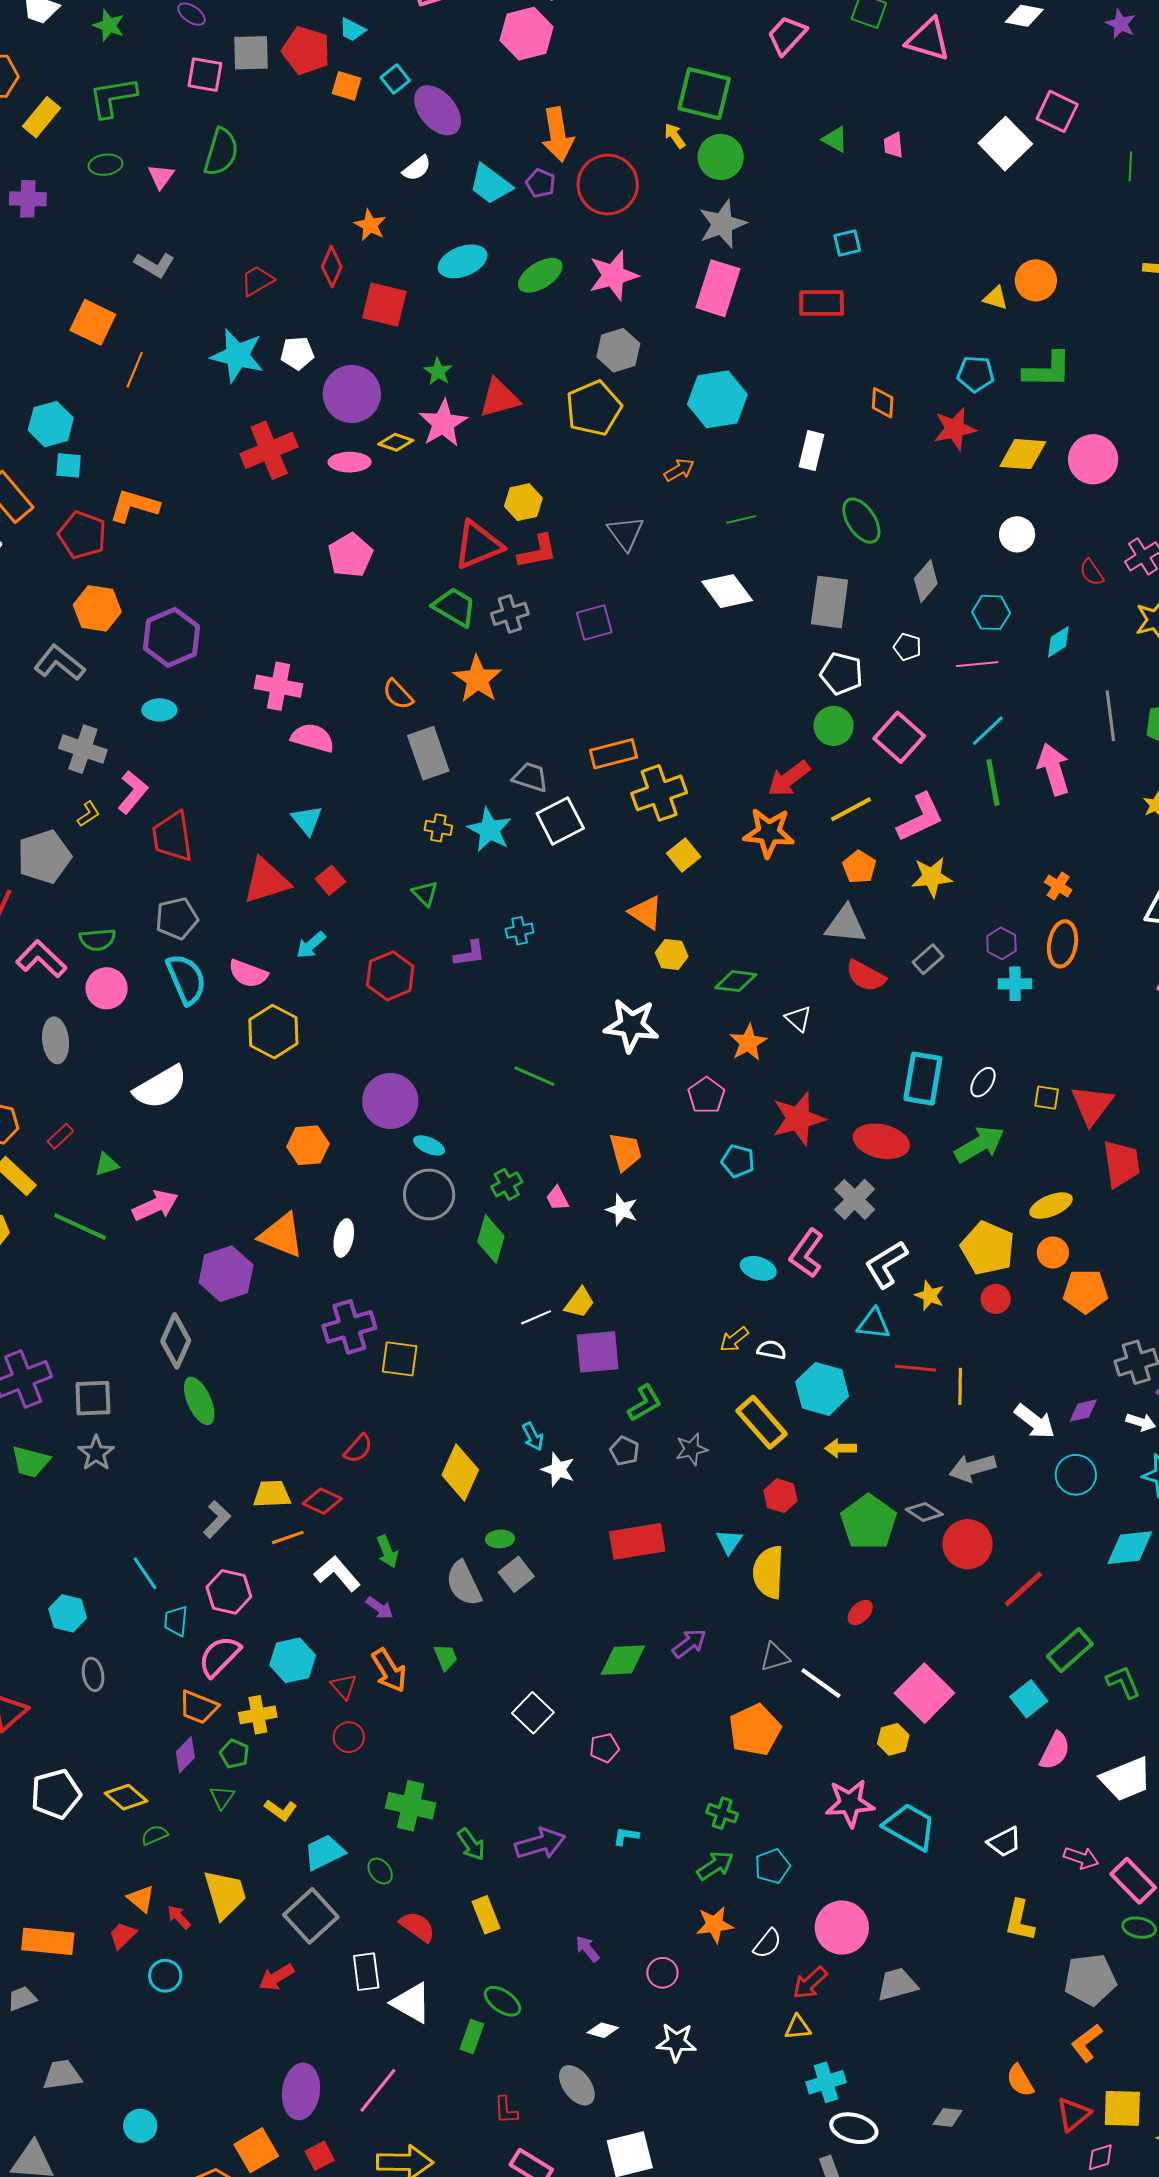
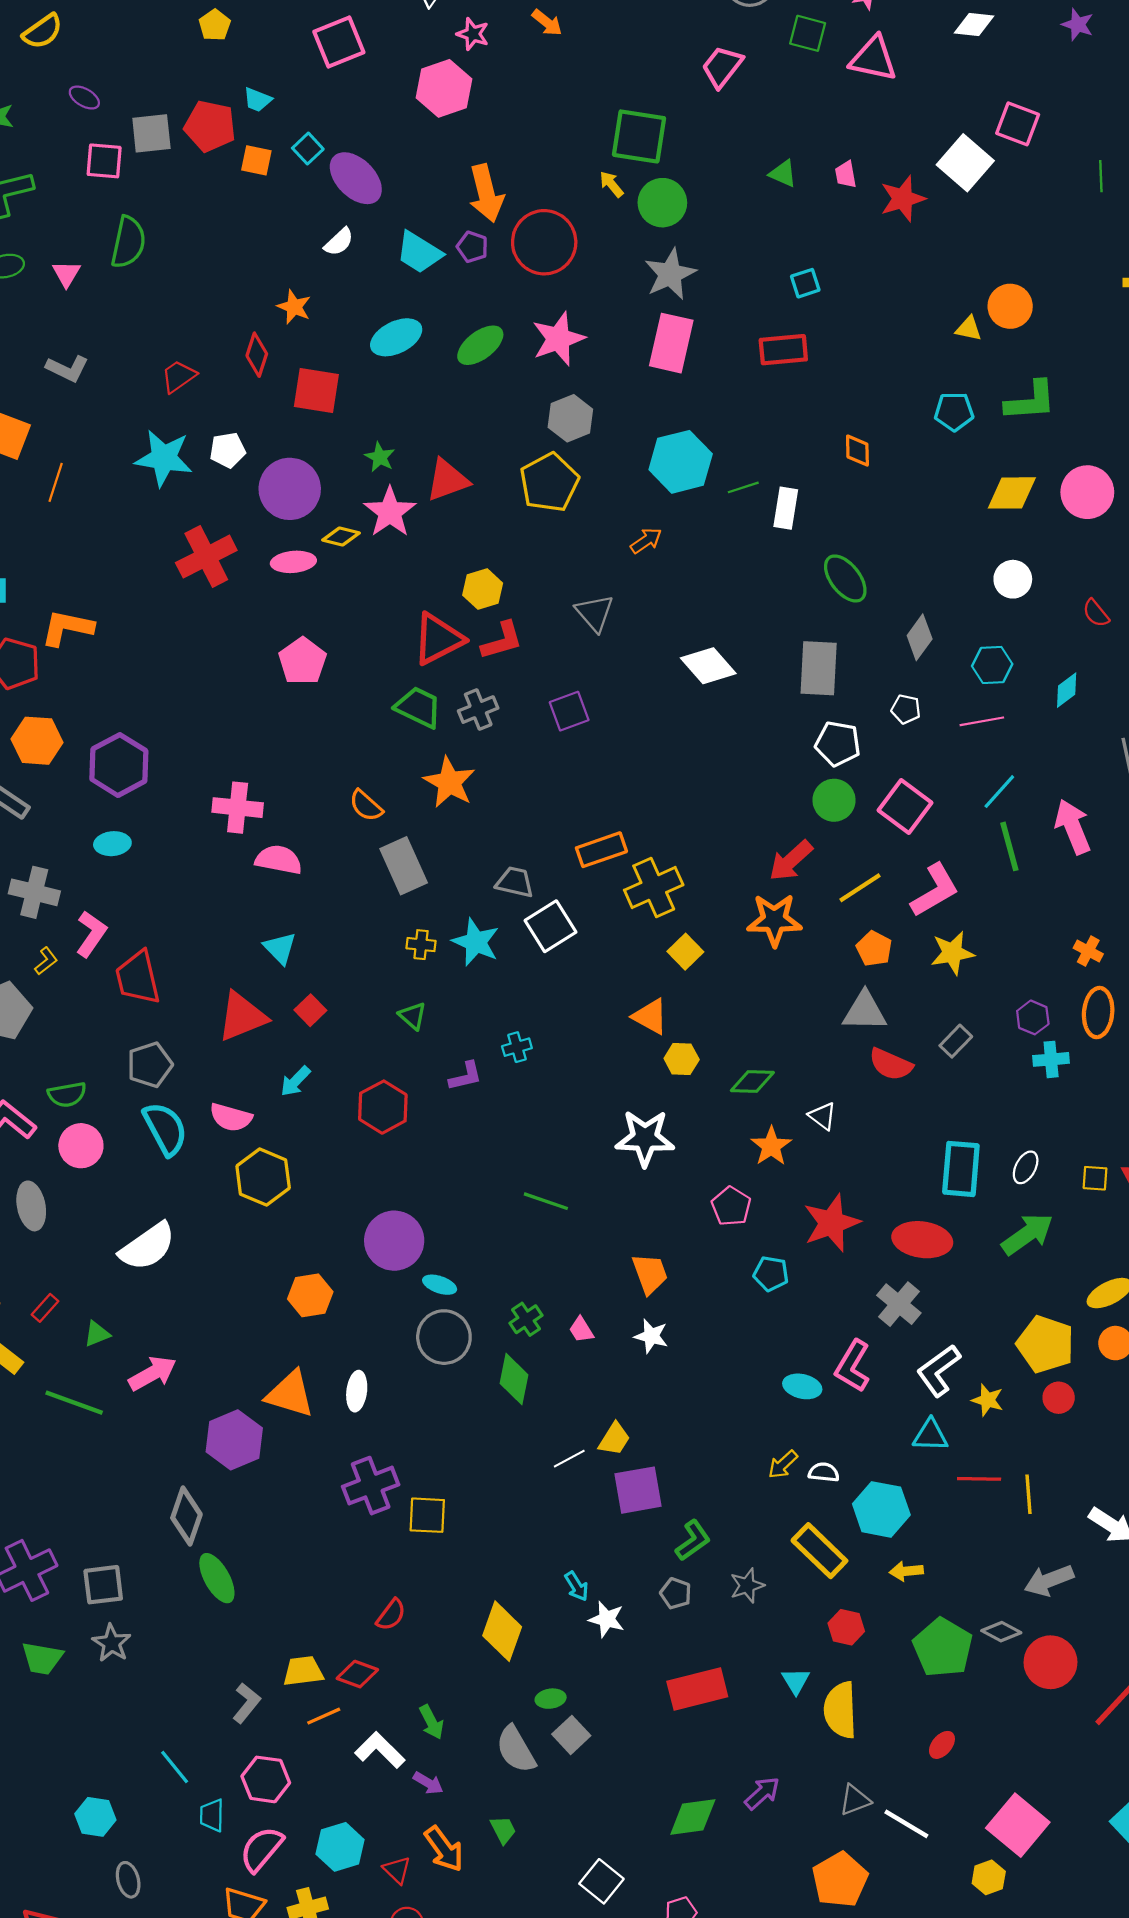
red star: (955, 429) -> (903, 199), moved
green line: (741, 519) -> (743, 487), moved

